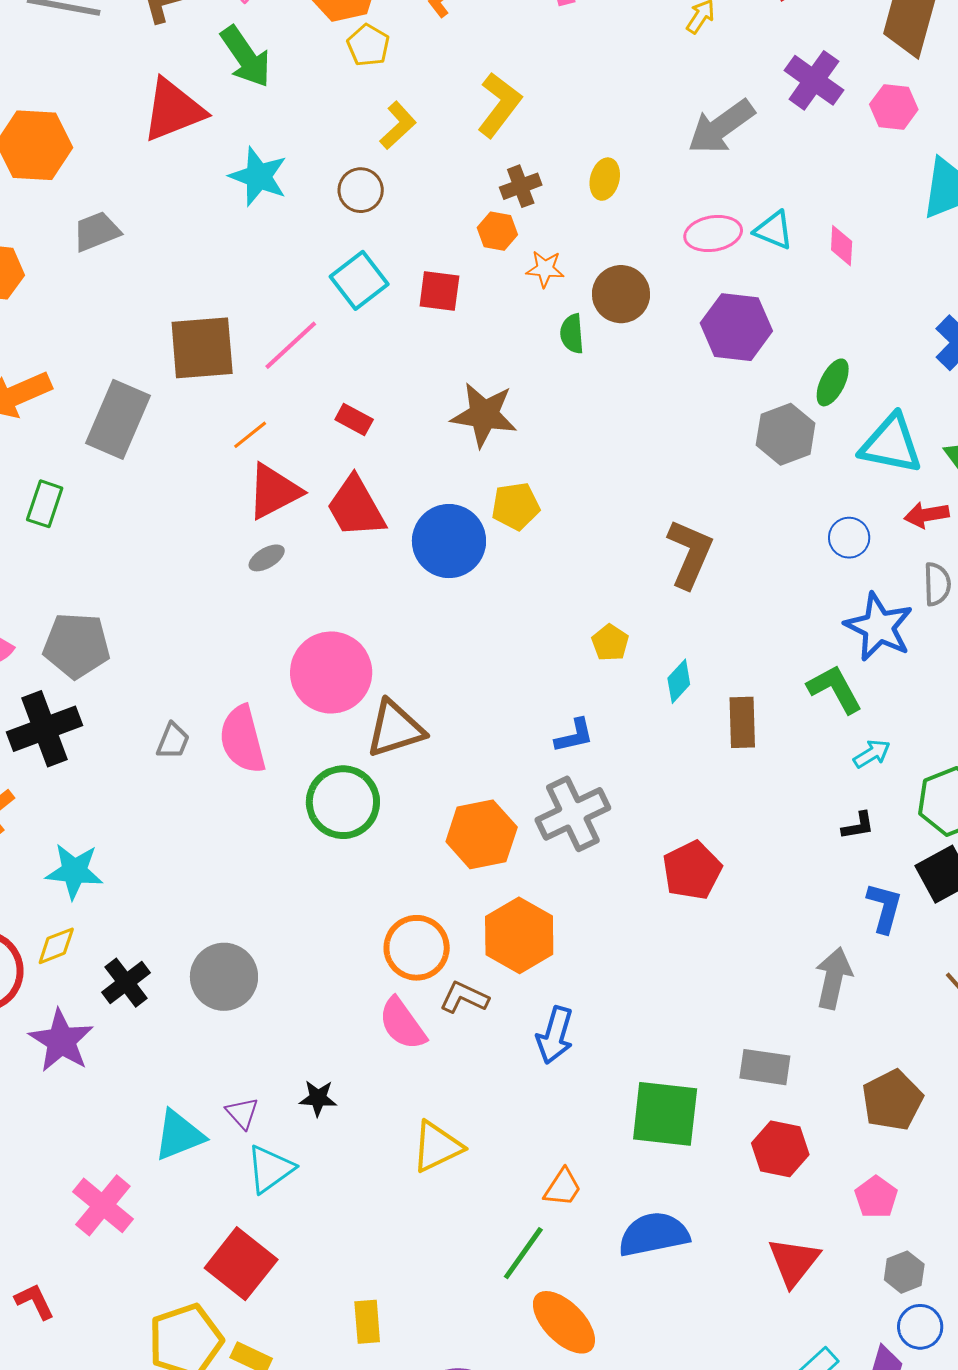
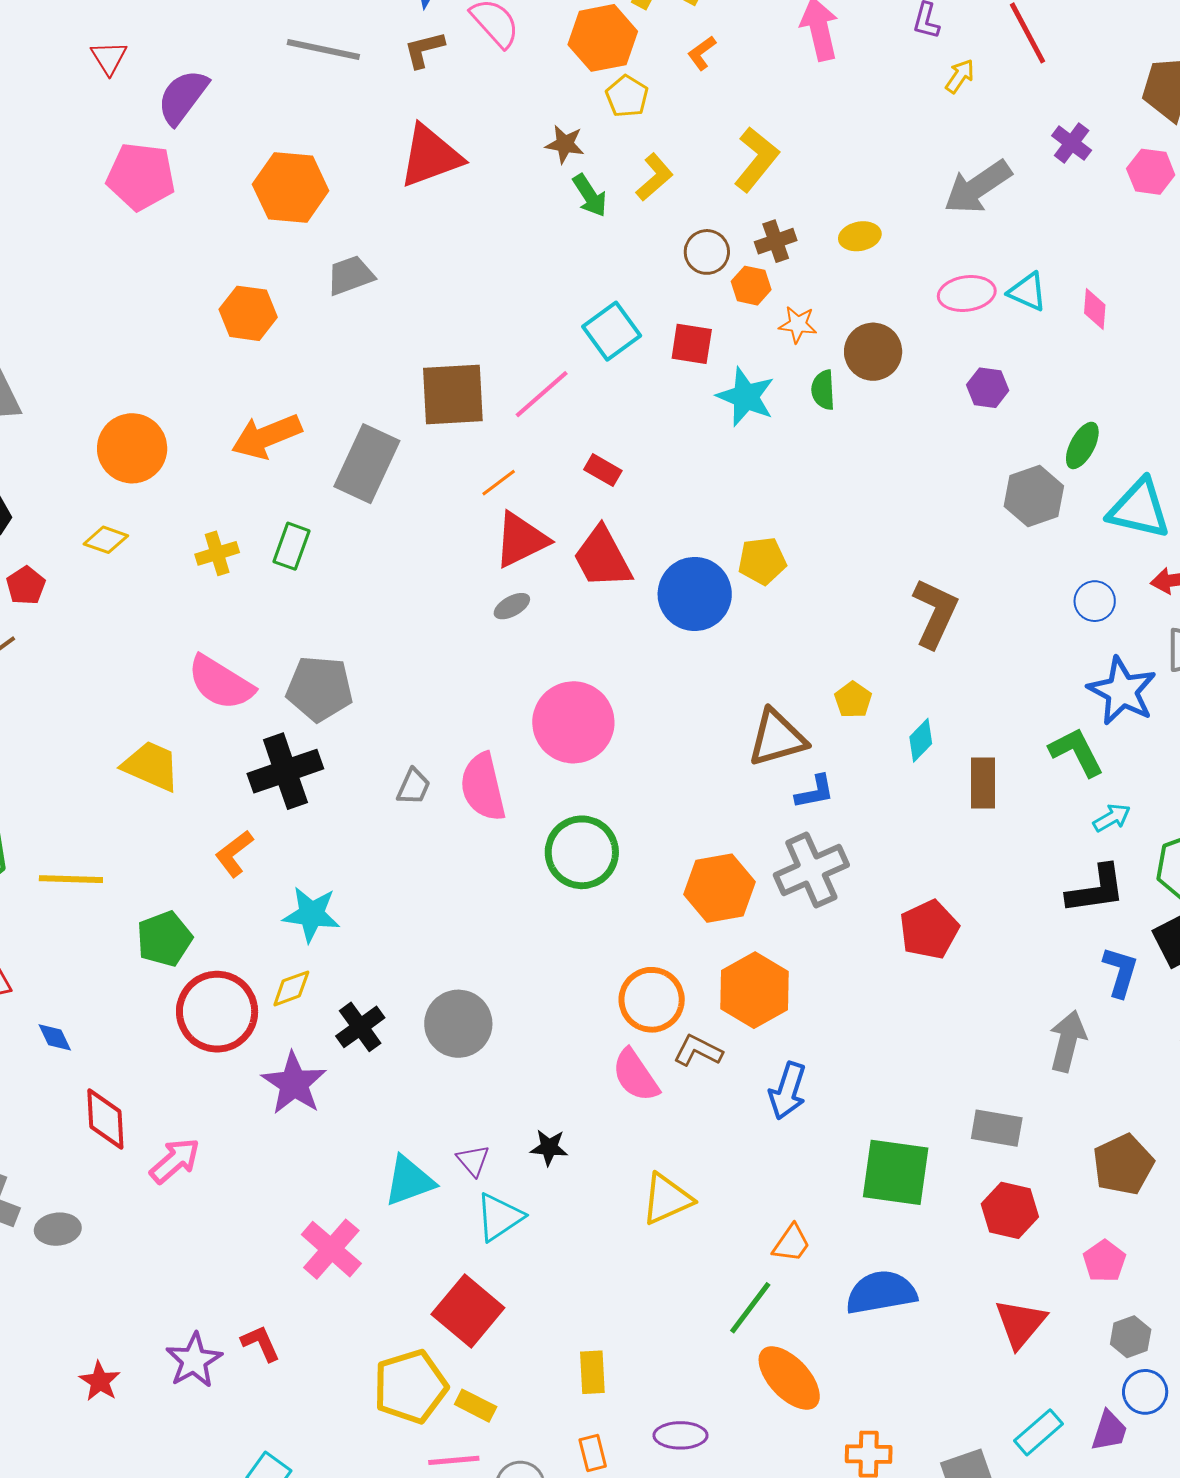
green arrow: (246, 57) -> (590, 196), moved, size x0.7
purple cross: (814, 80) -> (1072, 143), size x0.7
cyan star: (258, 176) -> (746, 397), moved
yellow ellipse: (605, 179) -> (860, 236), turned 63
brown circle: (361, 190) -> (707, 252), moved
purple hexagon: (736, 327) -> (988, 388), size x0.6
brown star: (484, 415) -> (565, 144), moved, size x0.6
brown triangle: (395, 729) -> (777, 738), moved
black L-shape: (858, 826) -> (1096, 889), size x1.8

